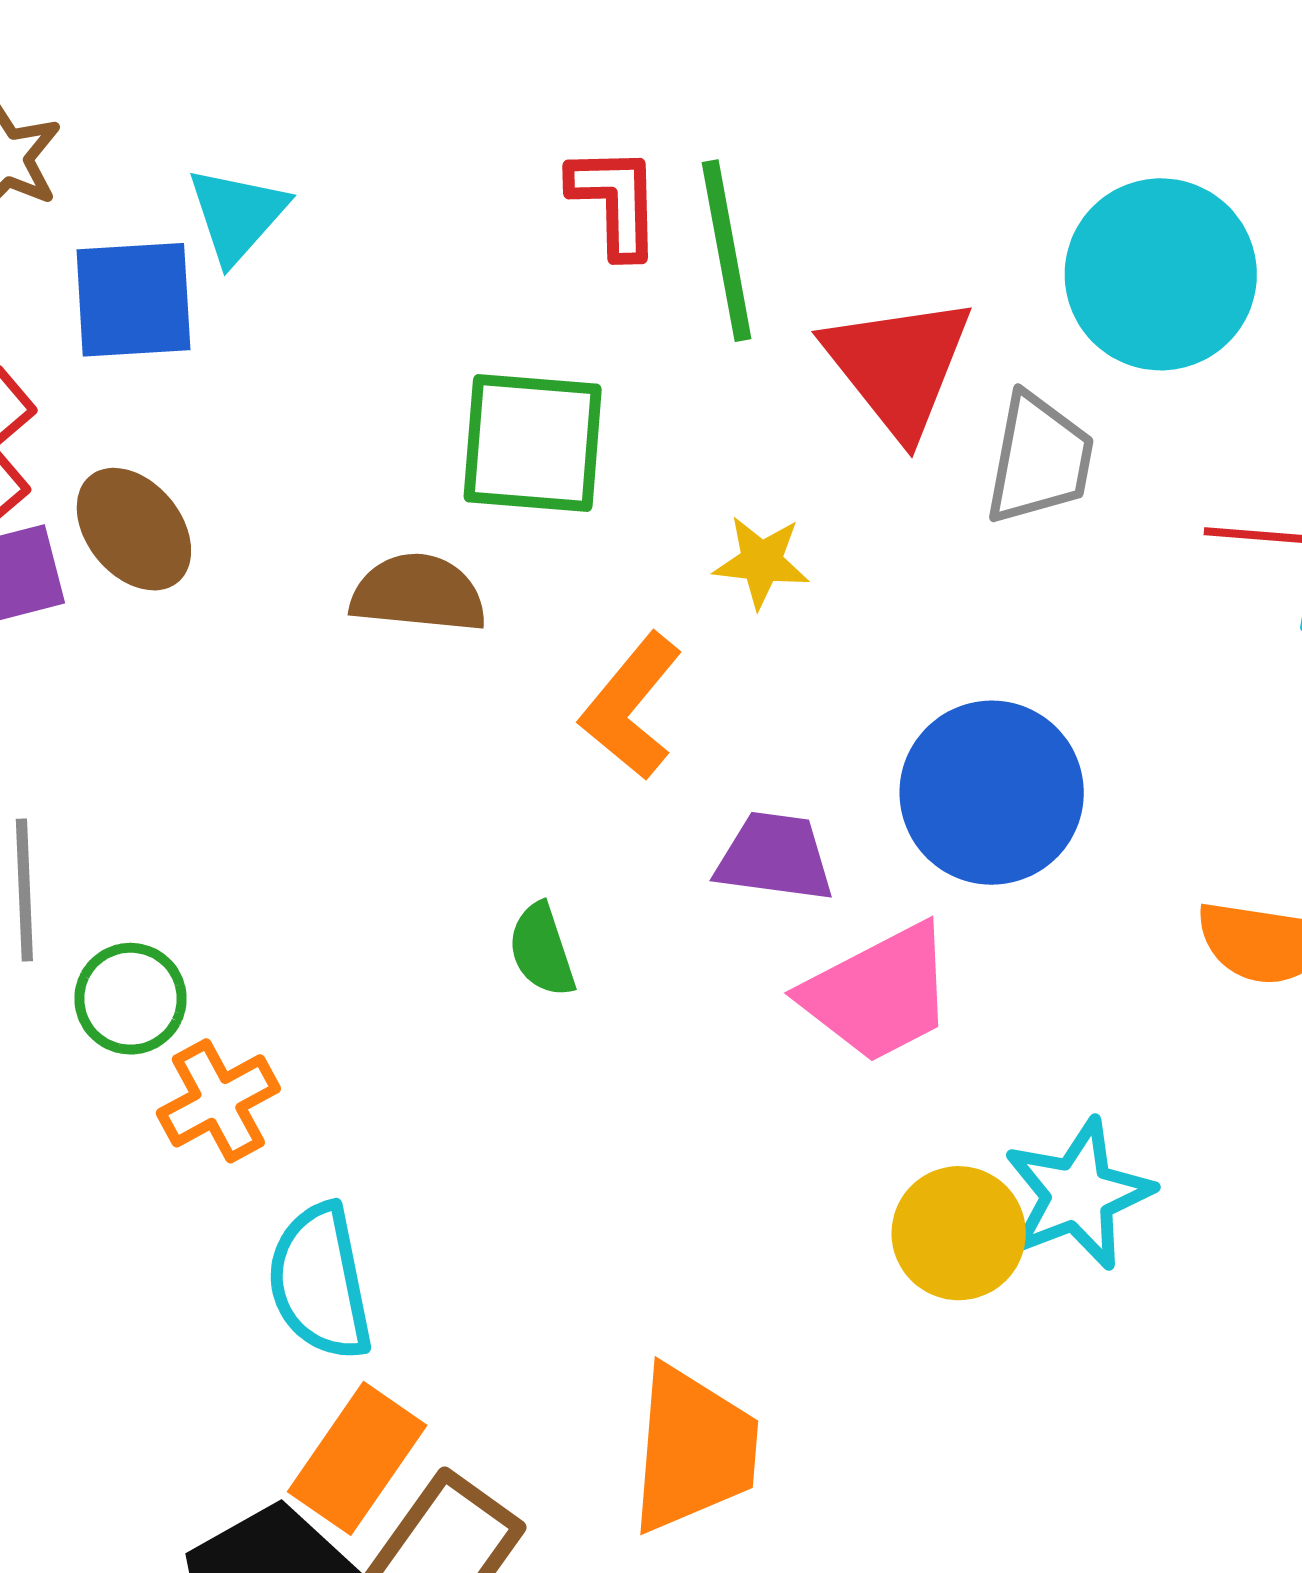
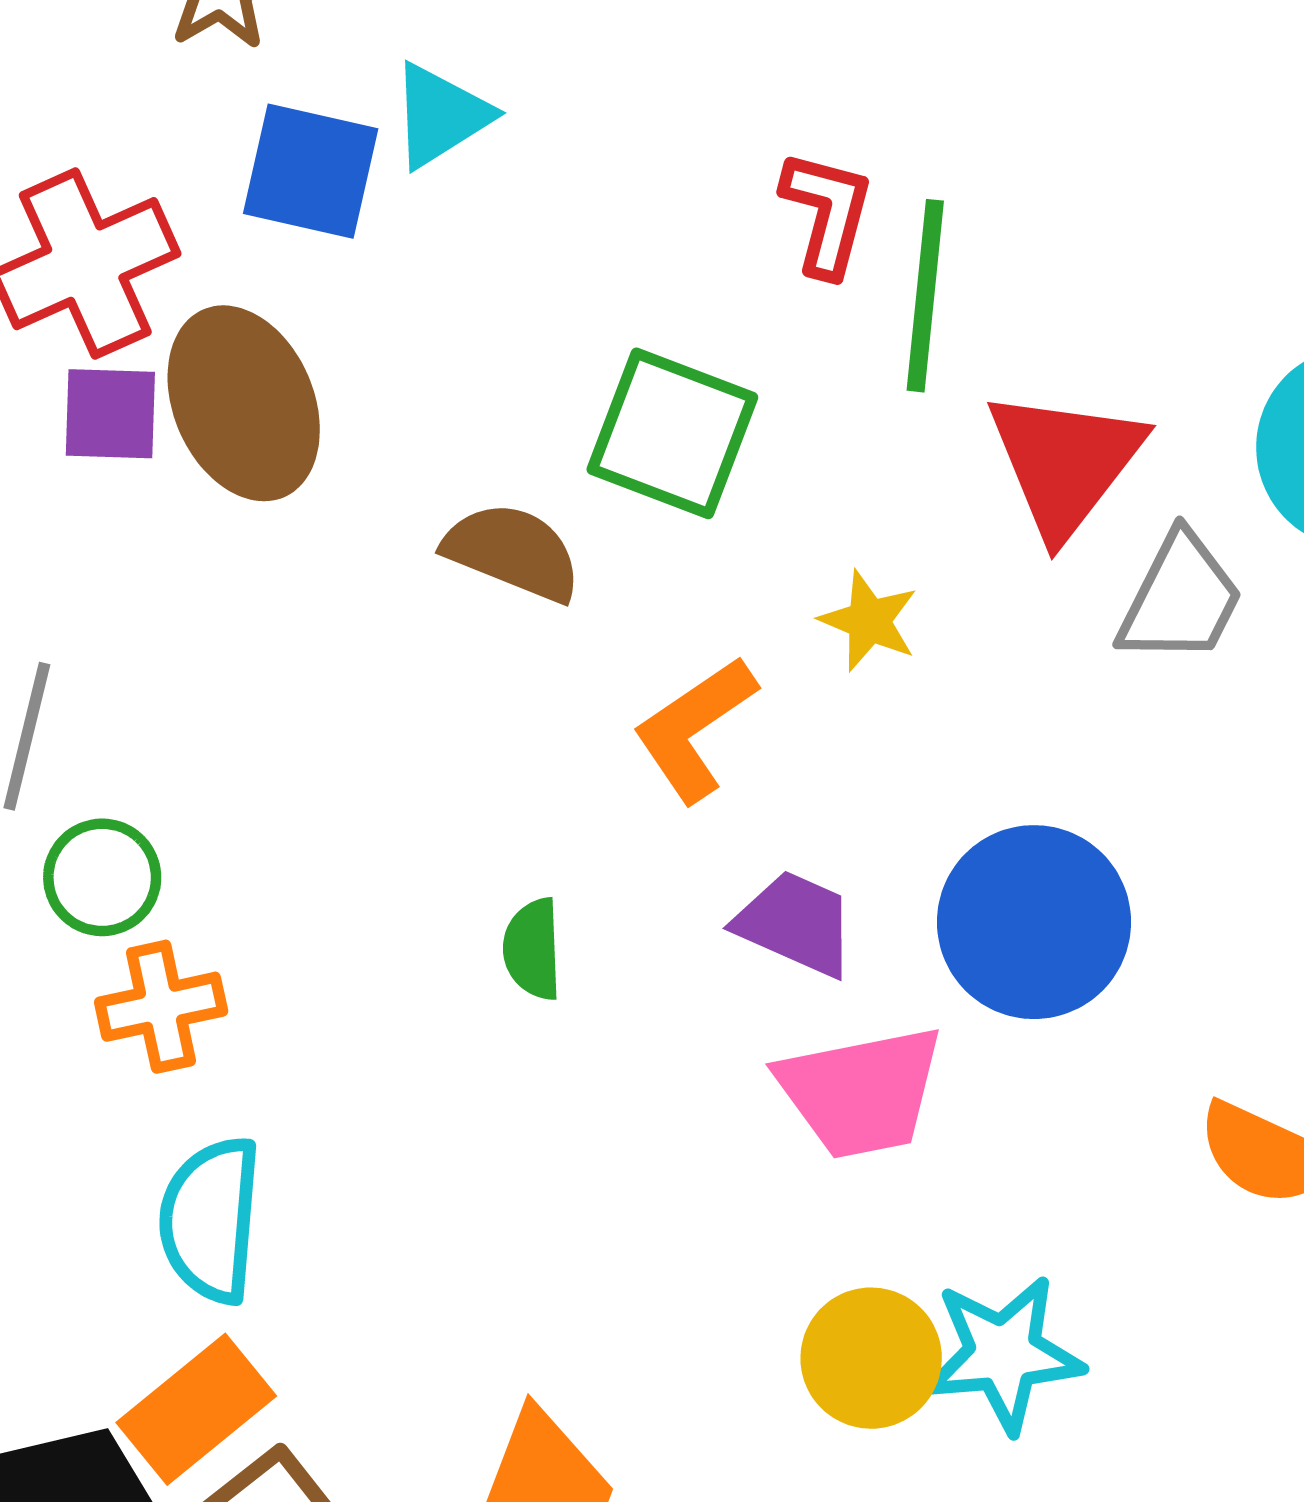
brown ellipse: (134, 529) -> (244, 403), size x1.4

